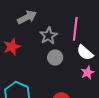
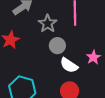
white semicircle: (85, 53) -> (69, 65), moved

